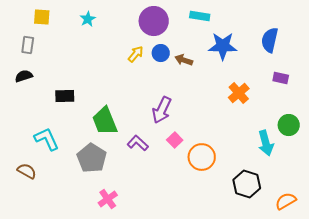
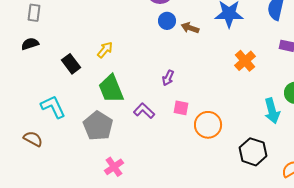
yellow arrow: (136, 54) -> (105, 50), moved
black rectangle: (65, 96) -> (71, 64), turned 54
purple arrow: (162, 110) -> (168, 78), size x0.6
pink square: (175, 140) -> (181, 108), turned -35

